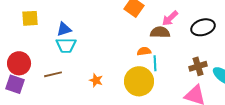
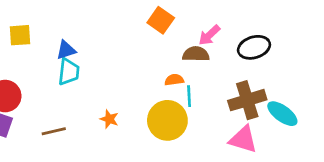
cyan trapezoid: (66, 45) -> (69, 72), turned -85
brown cross: (198, 66) -> (247, 100), size x1.5
brown line: (53, 74) -> (54, 131), moved

